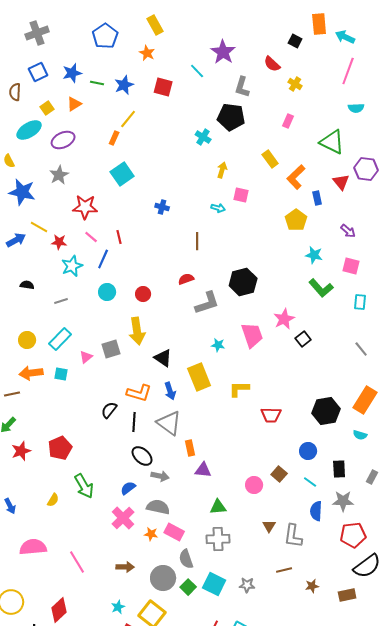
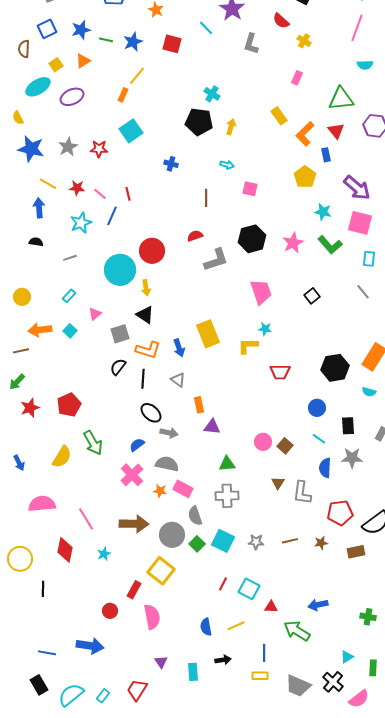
black pentagon: (231, 117) -> (199, 122), moved
green triangle: (332, 142) -> (341, 99), turned -32
gray star: (59, 175) -> (68, 147), moved
red triangle: (341, 182) -> (336, 131), moved
pink square: (241, 195) -> (250, 189), moved
red star: (85, 207) -> (99, 149), moved, size x0.7
purple arrow: (348, 231) -> (357, 188), size x1.8
blue arrow: (16, 240) -> (39, 208), moved, turned -66
red star: (59, 242) -> (77, 188), moved
pink square: (351, 266) -> (360, 223), size x1.4
cyan circle: (107, 292) -> (120, 270), moved, size x1.8
red circle: (143, 294) -> (152, 251), size x1.6
pink star: (284, 319) -> (293, 243), moved
yellow arrow: (137, 331) -> (146, 288), size x0.6
cyan rectangle: (60, 339) -> (69, 296), size x0.6
yellow circle: (27, 340) -> (22, 297), moved
cyan star: (218, 345) -> (265, 329), moved
gray square: (111, 349) -> (120, 334), moved
gray line: (361, 349) -> (363, 292), moved
black triangle: (163, 358) -> (145, 315), moved
cyan square: (61, 374) -> (70, 331), turned 32
gray triangle: (169, 423) -> (178, 380), size x0.6
brown square: (279, 474) -> (285, 446), moved
yellow semicircle: (53, 500) -> (62, 457), size x1.6
red pentagon: (353, 535) -> (340, 513), moved
brown arrow: (125, 567) -> (134, 524), size x1.6
brown line: (284, 570) -> (290, 541), moved
cyan star: (118, 607) -> (104, 554), moved
red diamond: (59, 610) -> (65, 550), moved, turned -35

